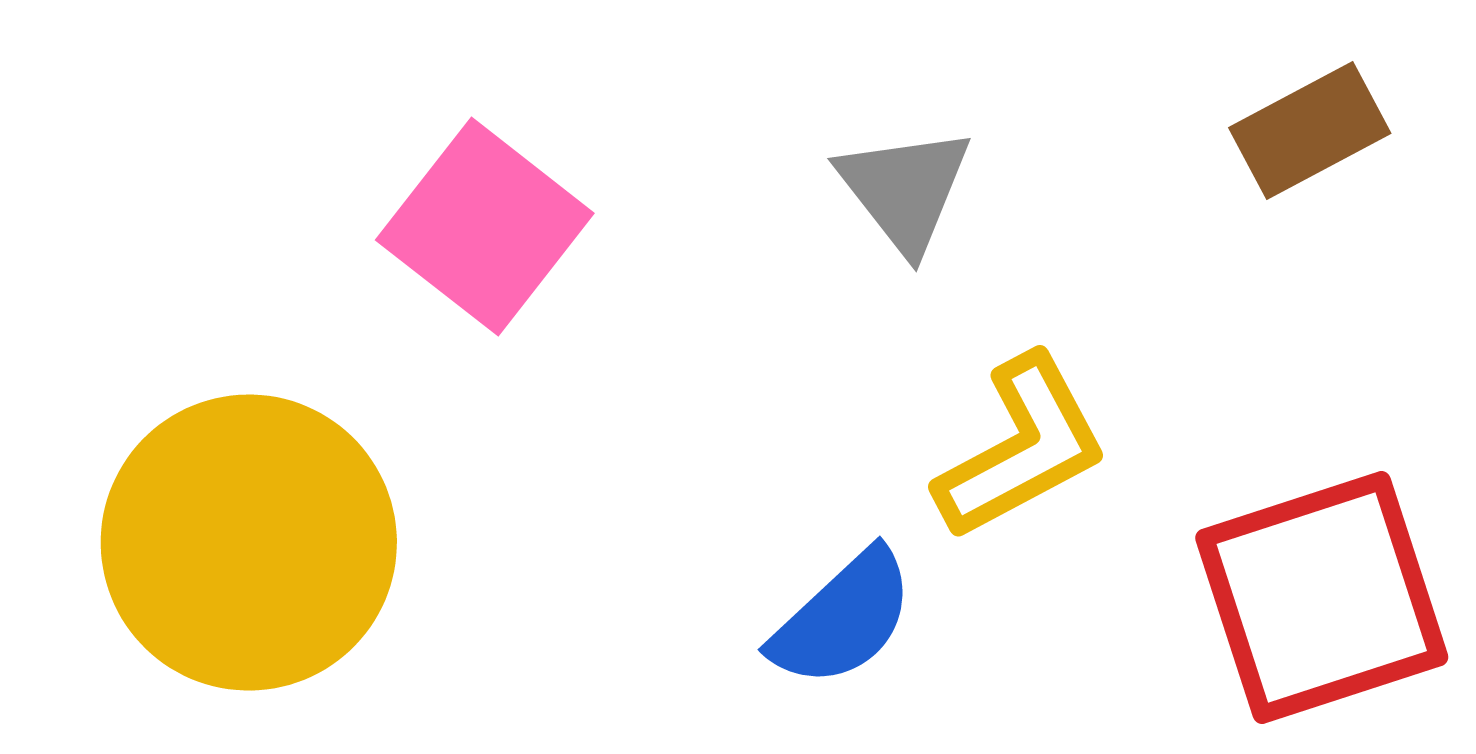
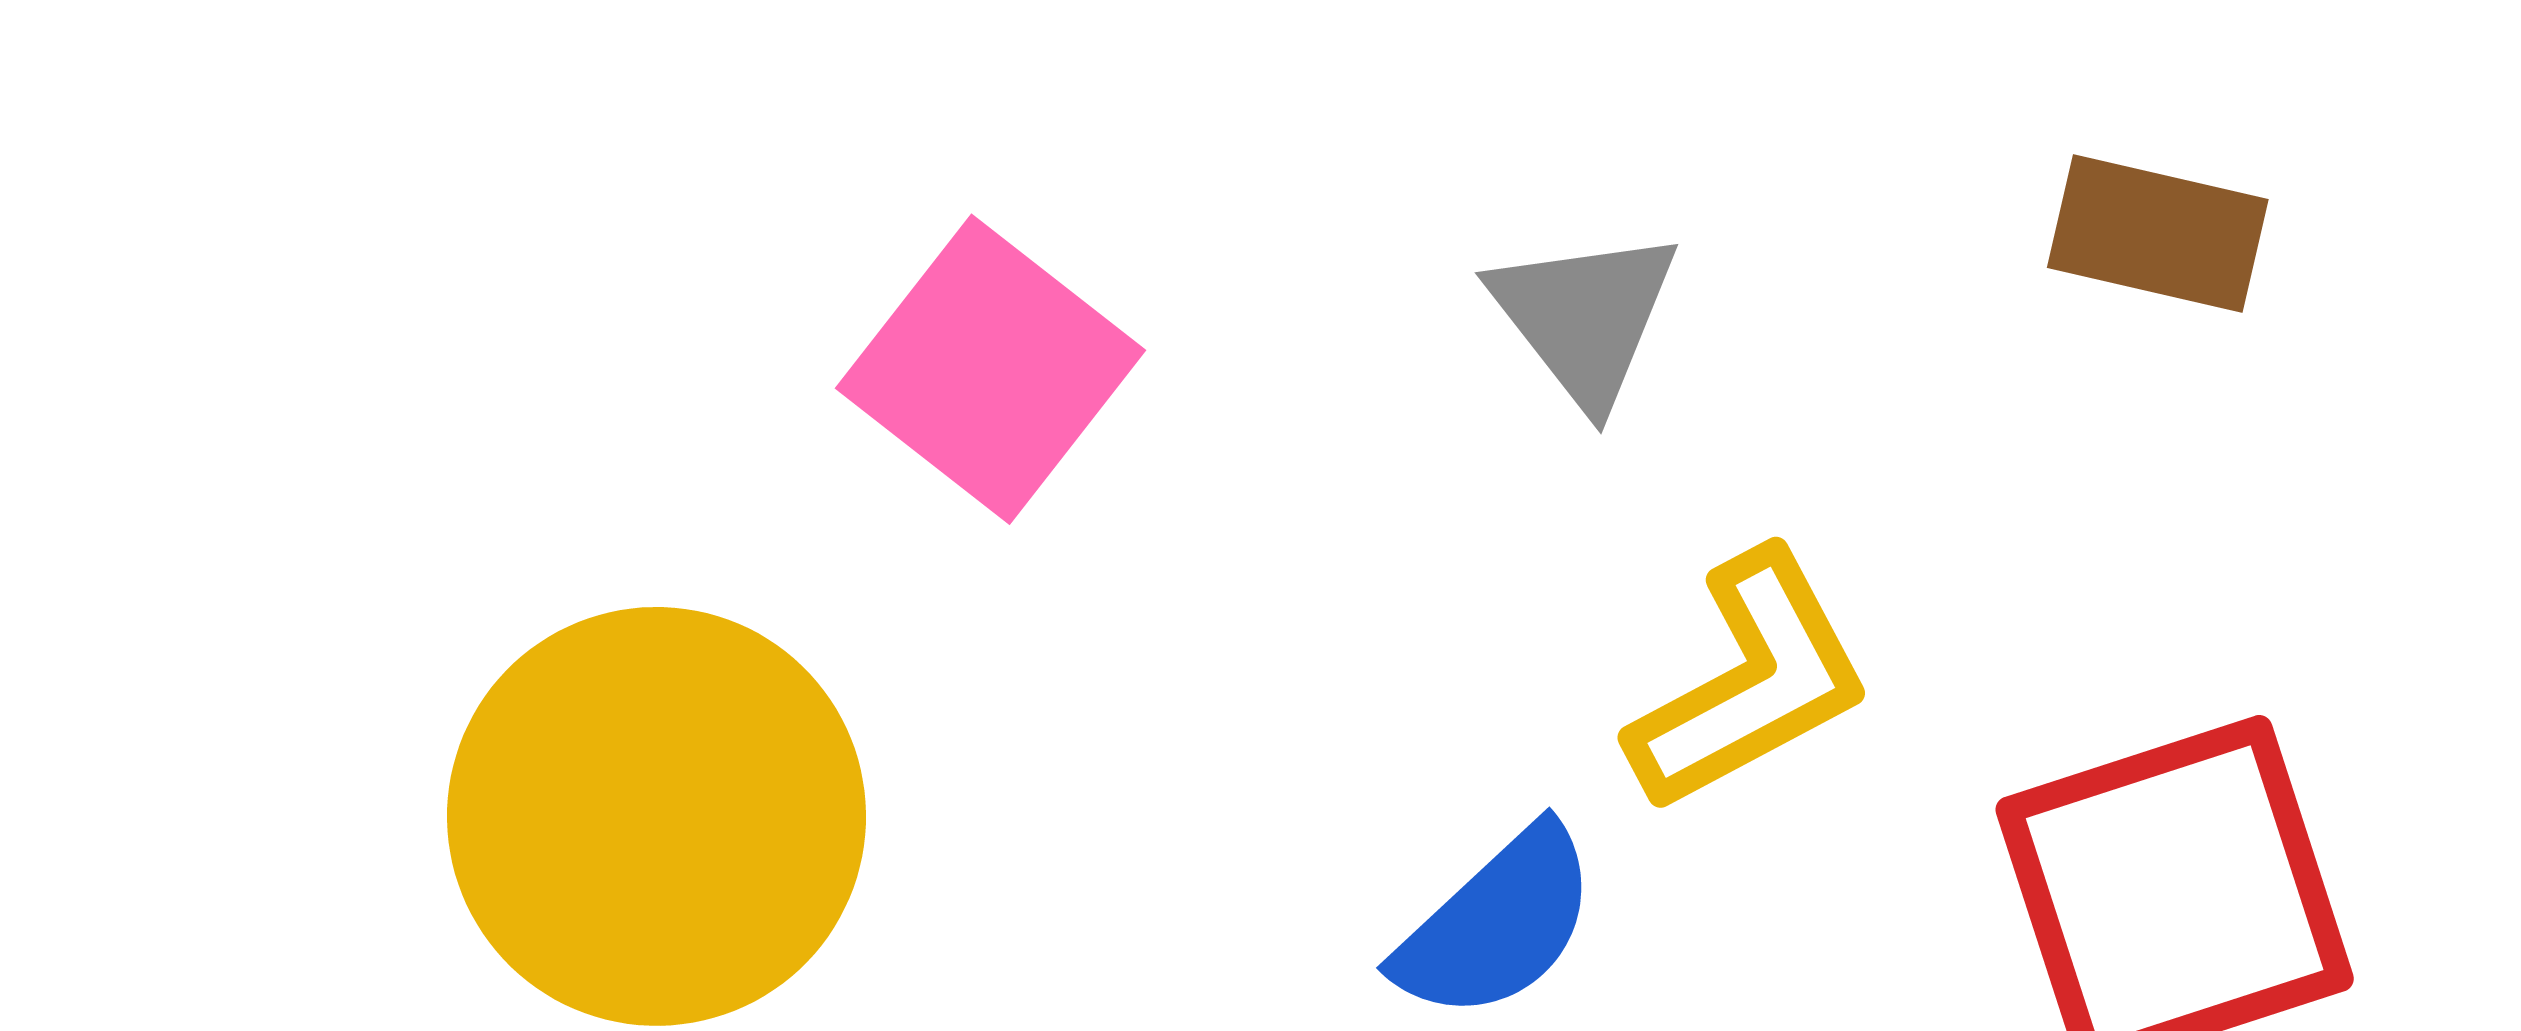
brown rectangle: (1310, 131) -> (2158, 233), turned 41

